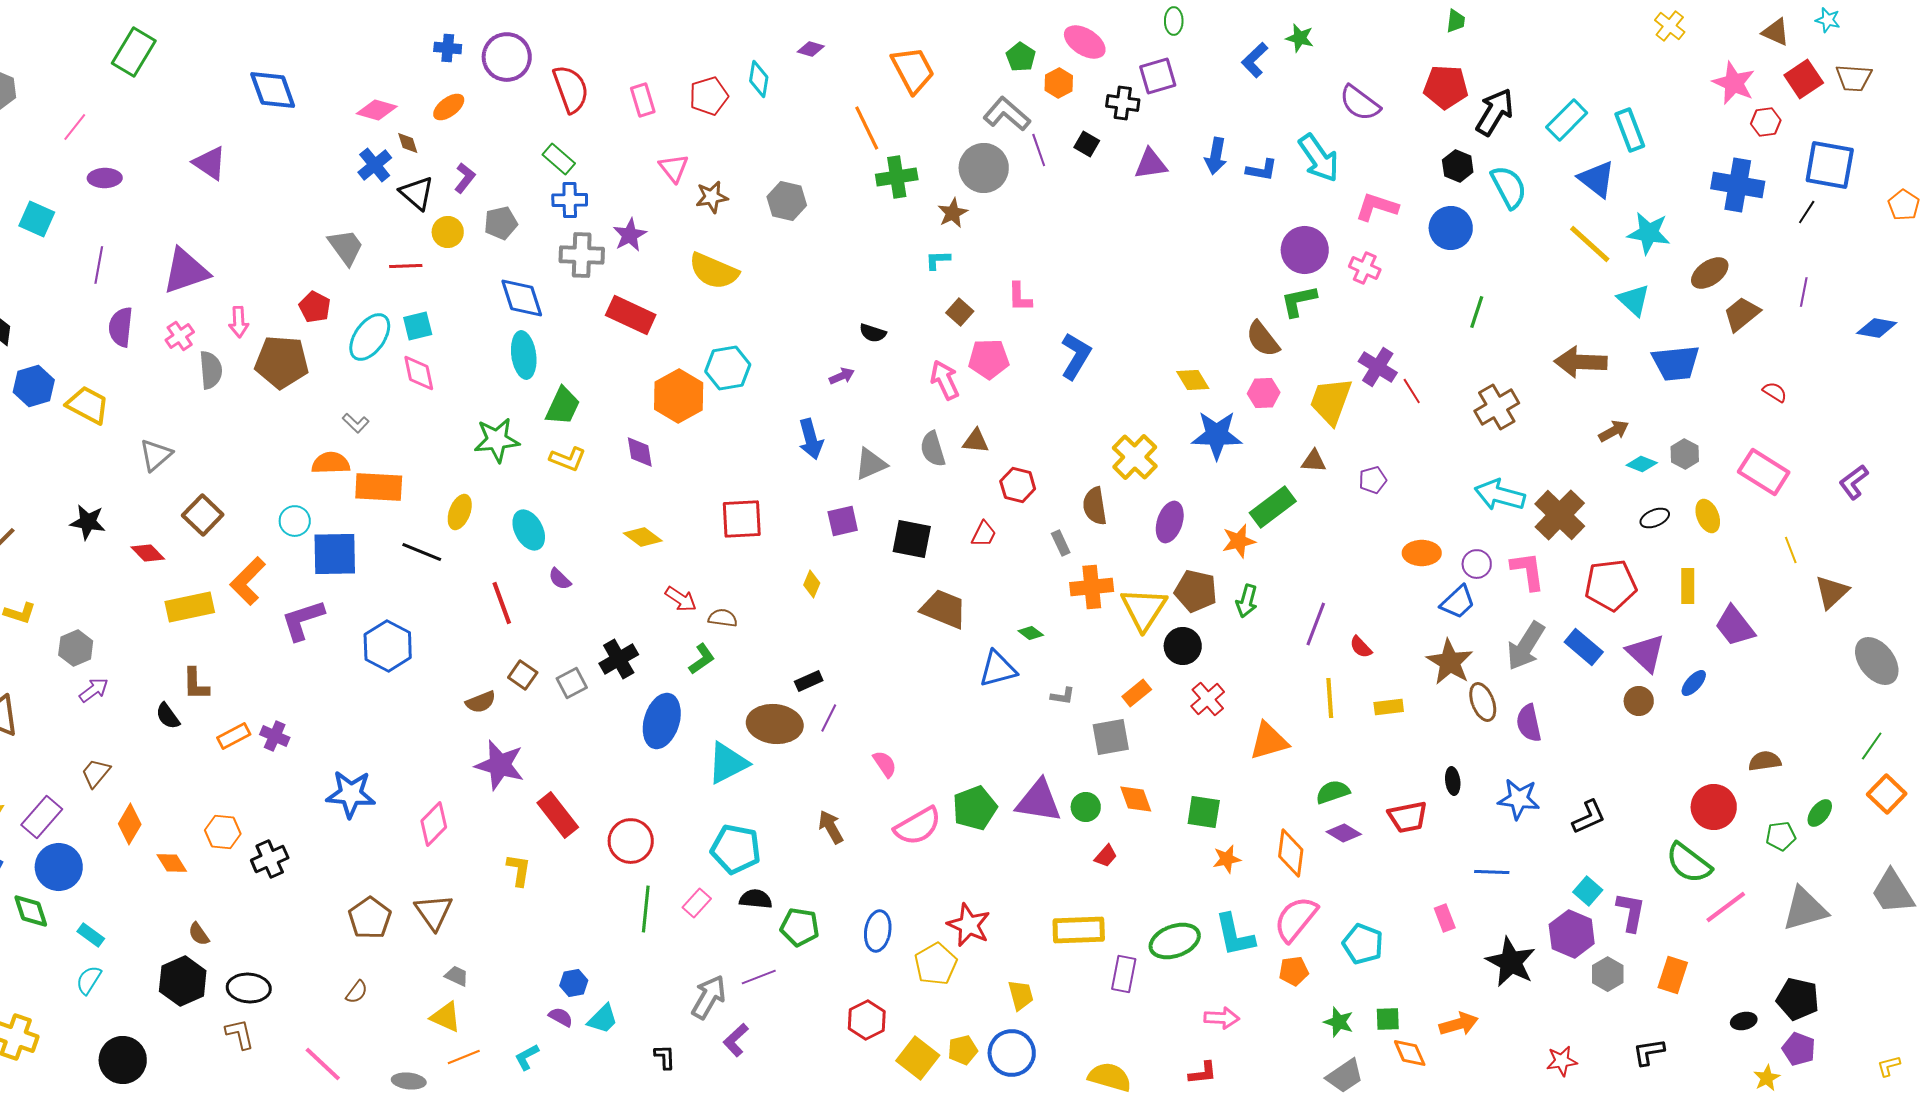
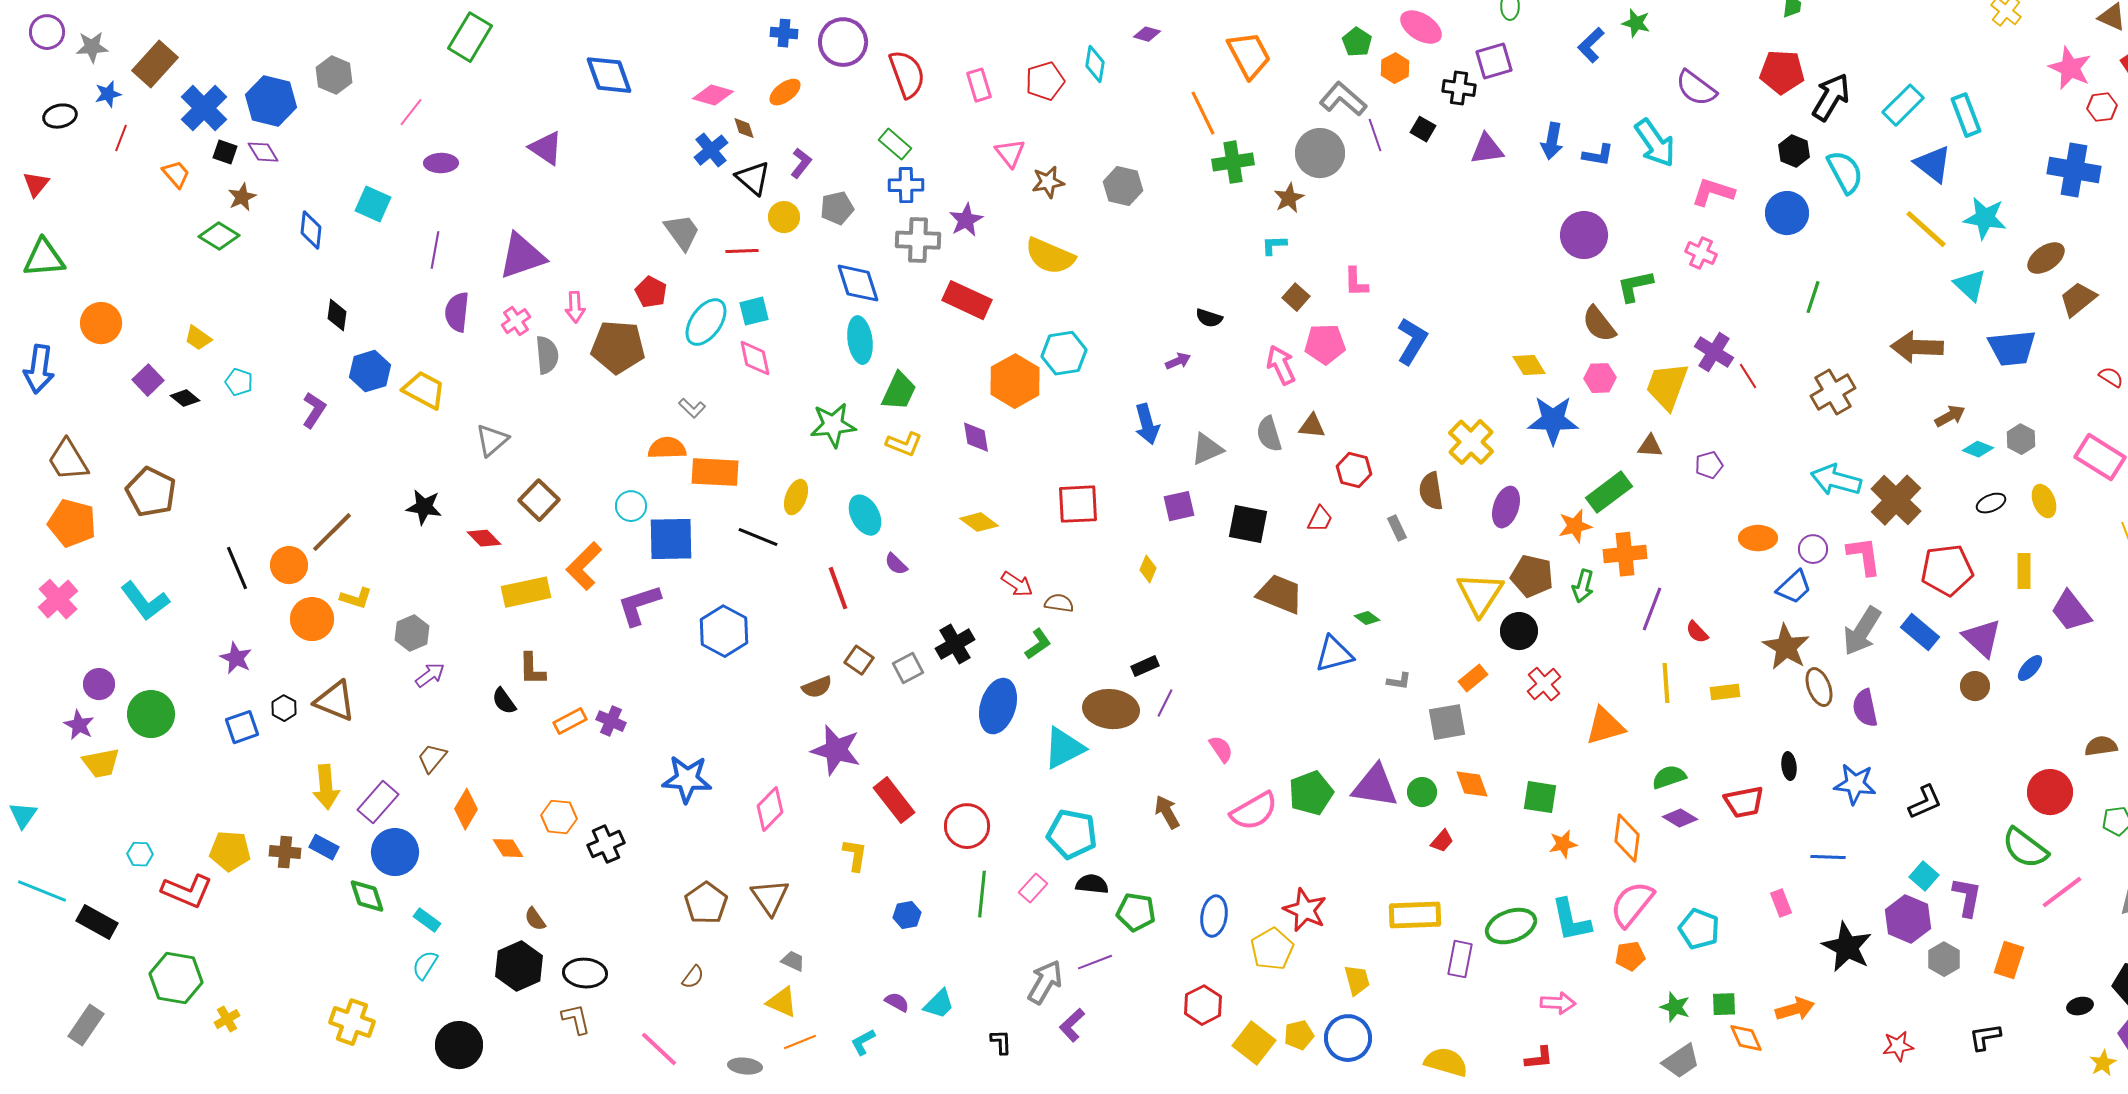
purple circle: (1305, 250) -> (1584, 235), moved
orange cross: (1092, 587) -> (1625, 554), moved
blue hexagon: (574, 983) -> (907, 915), moved

